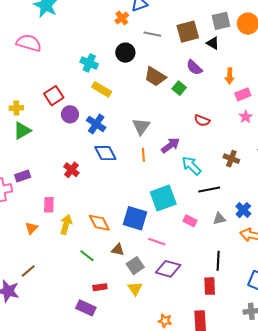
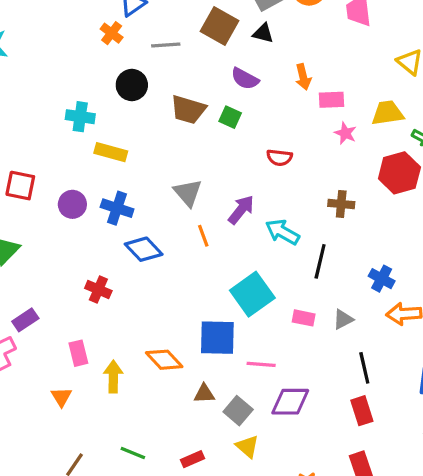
brown square: (188, 32) -> (220, 26), turned -30
pink rectangle: (243, 94) -> (332, 100), turned 35
red square: (54, 96) -> (20, 186), moved, turned -30
black line: (209, 190) -> (320, 261), turned -50
gray triangle: (219, 219) -> (343, 319), moved
green line: (87, 256) -> (133, 453), moved

